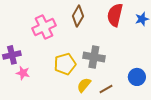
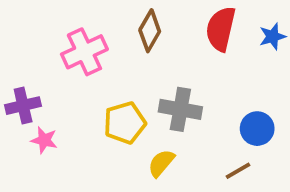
blue circle: (137, 77) -> (257, 129), moved
brown line: (106, 89) -> (238, 171), moved

